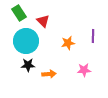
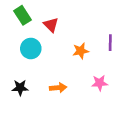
cyan circle: (26, 41) -> (31, 49), size x0.7
black star: (28, 65) -> (20, 88), moved

